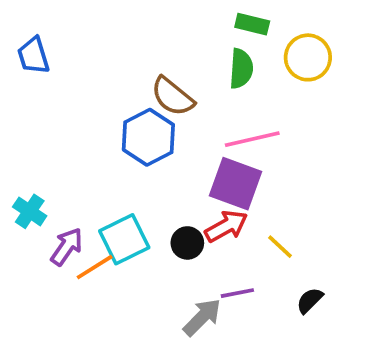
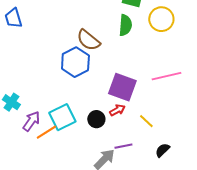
pink line: (252, 139) -> (166, 76), moved
red arrow: (226, 226) -> (117, 110), size x0.7

